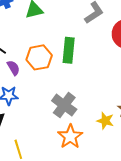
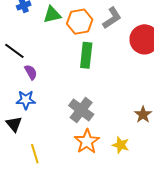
orange hexagon: (39, 57) -> (80, 22), moved
yellow star: (105, 121) -> (121, 145), moved

